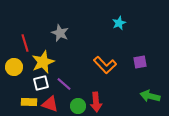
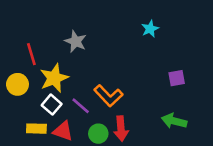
orange L-shape: (105, 65) -> (108, 96), moved
white square: (41, 83) -> (52, 105), turned -35
green arrow: (150, 96) -> (174, 121), moved

